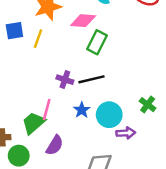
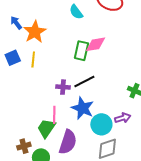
pink diamond: (83, 21) -> (96, 44), moved
blue star: (82, 110) -> (83, 108), size x1.6
cyan circle: (109, 115) -> (101, 124), moved
purple semicircle: (55, 145) -> (68, 142), size x1.4

